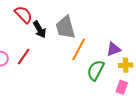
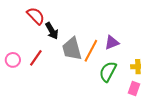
gray trapezoid: (66, 27) -> (72, 49), moved
purple triangle: (114, 49) -> (112, 43), moved

